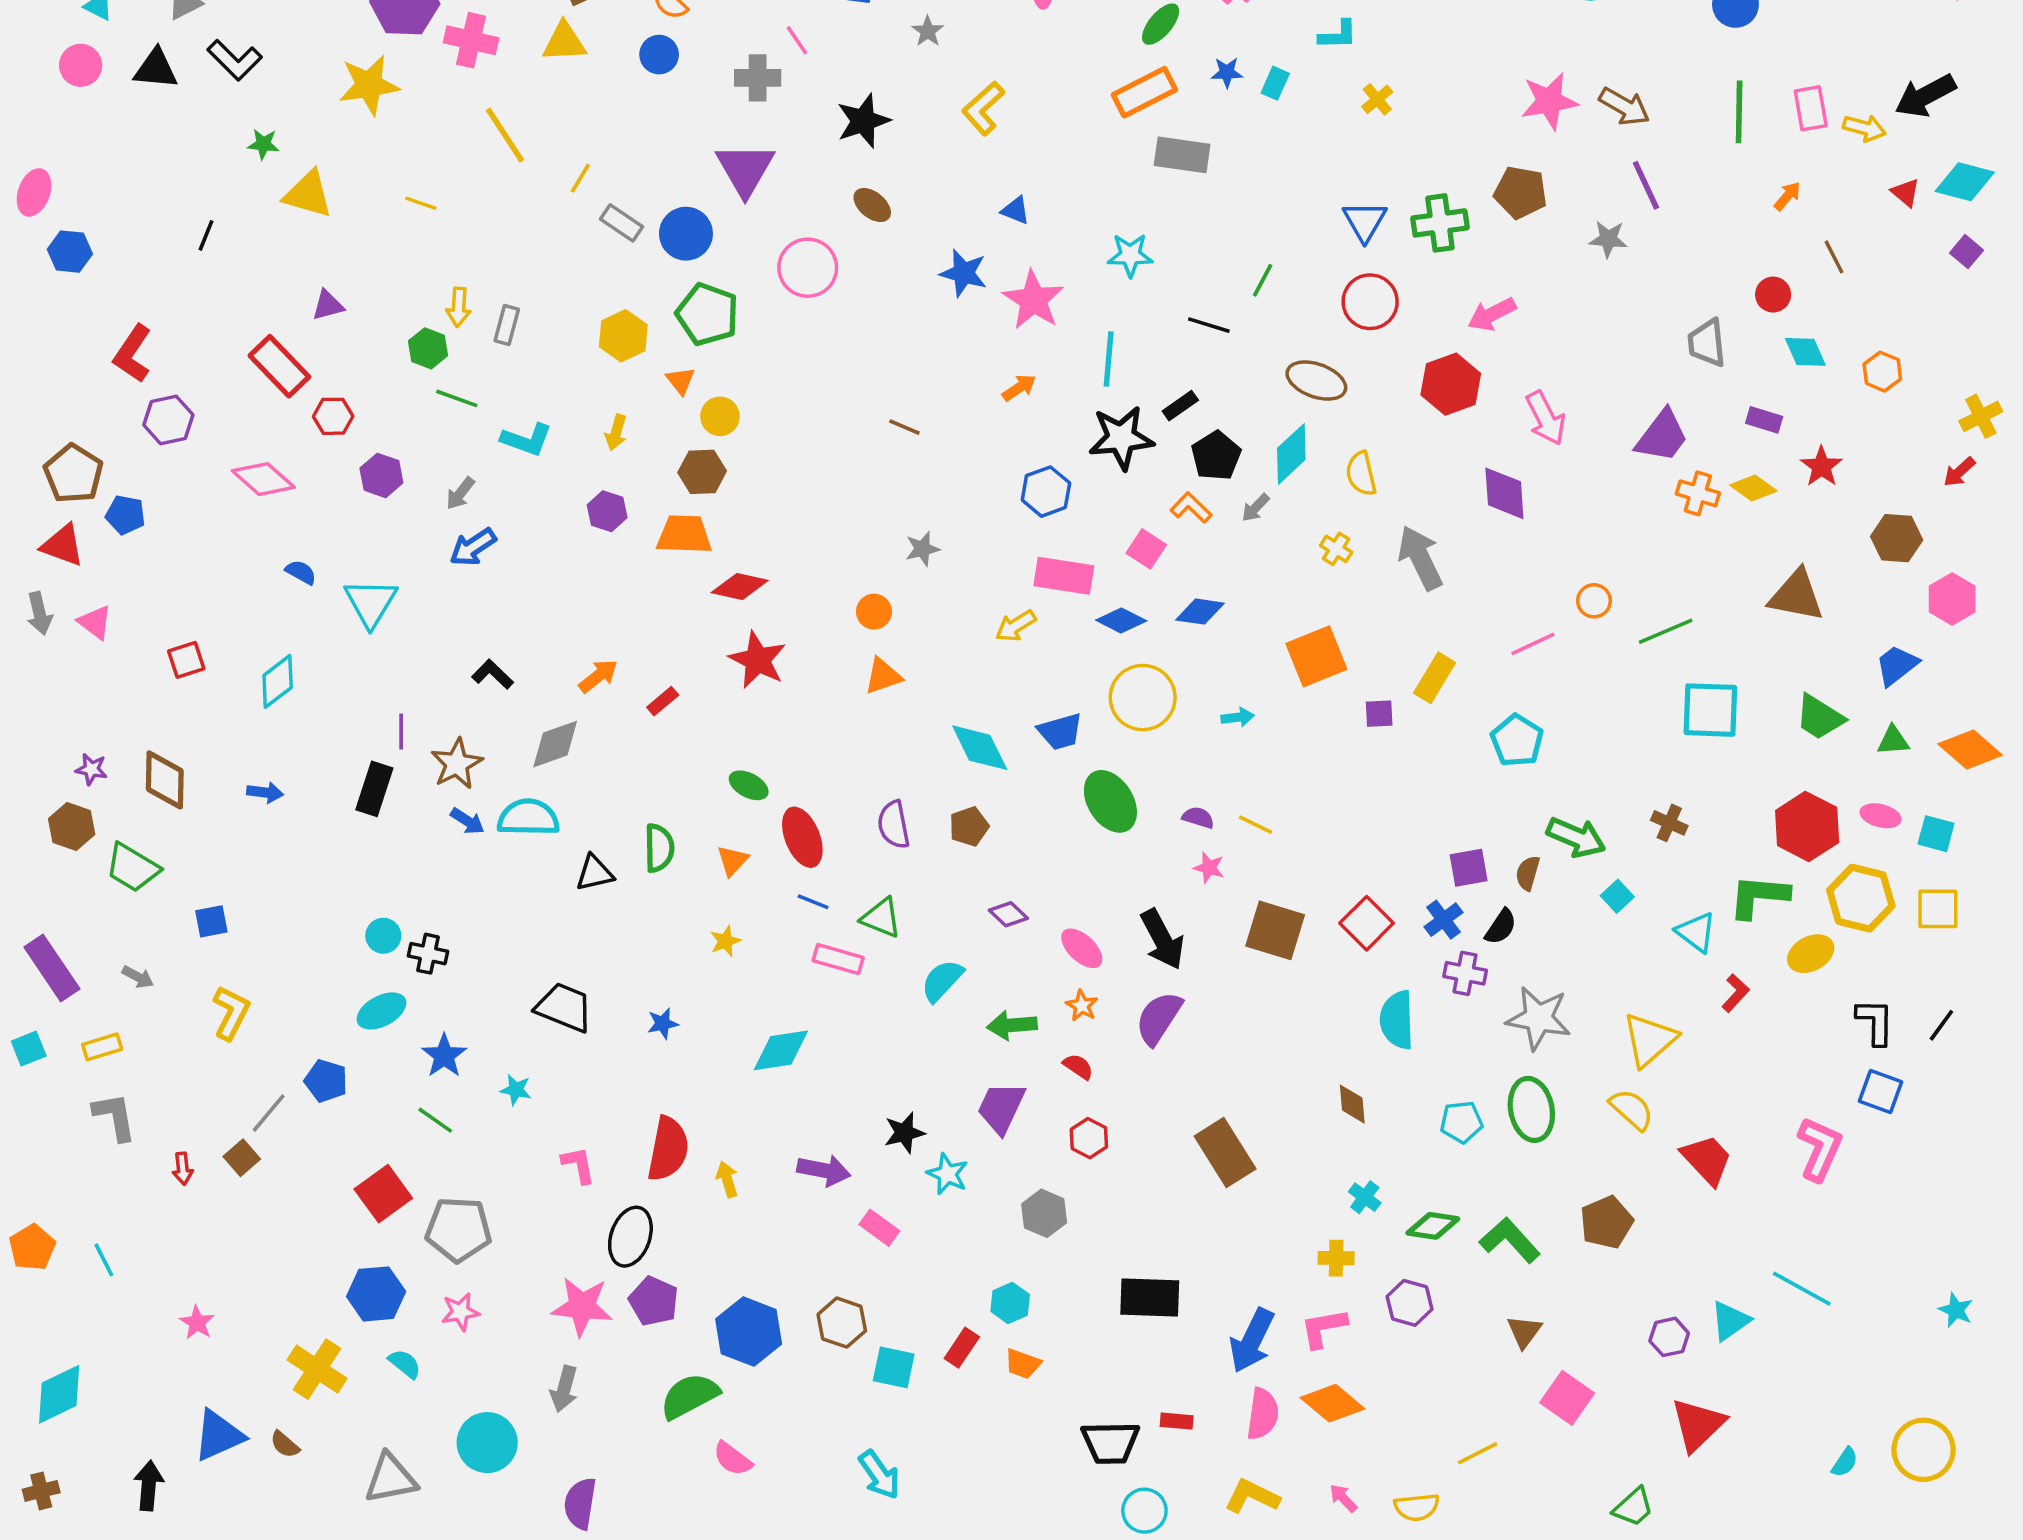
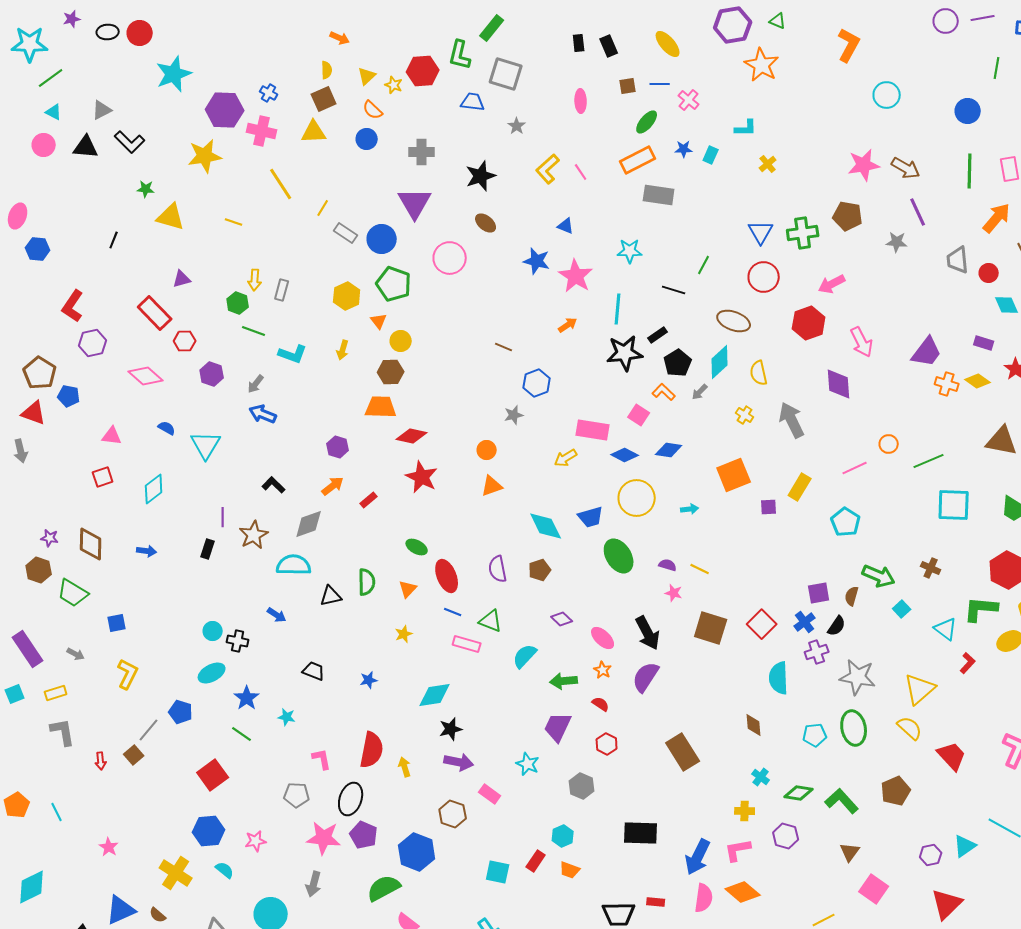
pink line: (797, 40) -> (581, 172), moved
orange arrow: (1787, 196) -> (997, 218), size x1.8
gray trapezoid: (1707, 343) -> (958, 260), moved
blue hexagon: (1046, 492) -> (537, 383), moved
purple hexagon: (607, 511) -> (338, 447), moved
blue arrow: (473, 547) -> (263, 414), turned 56
pink triangle: (95, 622) -> (112, 436), moved, turned -30
black rectangle: (374, 789) -> (208, 549), size x0.7
blue arrow: (467, 821) -> (277, 615), moved
purple cross: (1465, 973) -> (817, 652), turned -30
black trapezoid: (564, 1007) -> (314, 671), size x0.7
black star: (904, 1133) -> (451, 729), moved
gray pentagon: (458, 1229) -> (297, 795), moved, size x0.7
brown hexagon: (842, 1323) -> (453, 814), moved

